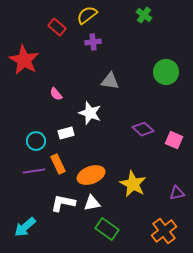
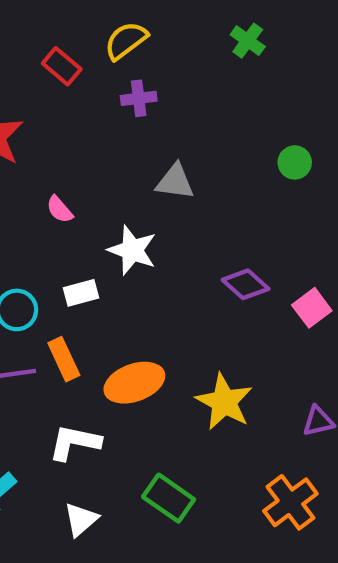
green circle: (166, 72) -> (295, 162), size x0.6
pink square: (174, 140) -> (312, 308), turned 30
white triangle: (92, 203) -> (81, 519), moved, turned -30

